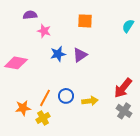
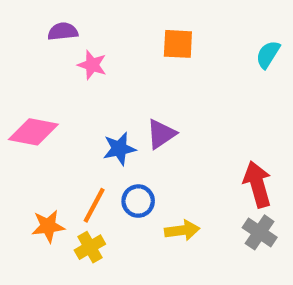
blue star: (58, 54) -> (119, 149), moved
purple triangle: (80, 55) -> (161, 134), moved
red arrow: (123, 88) -> (257, 184), turned 125
yellow arrow: (90, 101) -> (182, 230), moved

